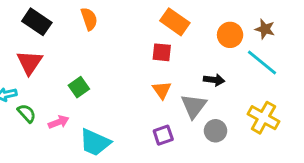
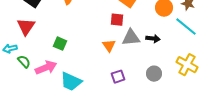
green square: (79, 87) -> (60, 44), turned -32
orange triangle: (162, 90) -> (109, 46), moved
gray triangle: (194, 106) -> (131, 38), moved, turned 48
pink arrow: (59, 122) -> (46, 68), size x1.5

